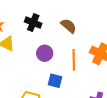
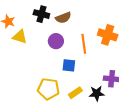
brown semicircle: (68, 26) -> (63, 18), moved, turned 126

